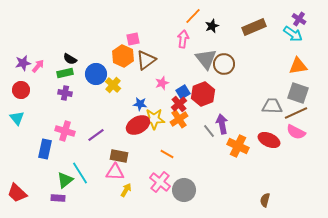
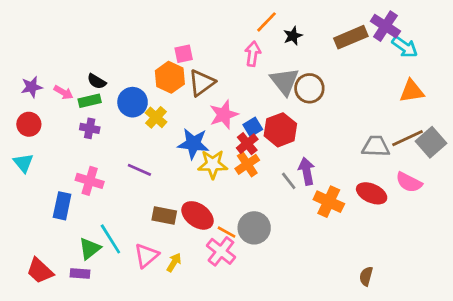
purple cross: (299, 19) -> (385, 26), moved, size x1.5
pink arrow: (38, 66) -> (63, 92), moved, turned 80
pink star: (162, 83) -> (224, 115), size x1.5
gray square: (298, 93) -> (431, 142), moved, turned 30
blue star: (140, 104) -> (193, 144), size x1.6
brown line: (296, 113) -> (408, 138), moved
red ellipse: (138, 125) -> (197, 215), moved, turned 65
purple line: (96, 135) -> (139, 170), moved, turned 60
orange line: (167, 154) -> (226, 232), moved
pink triangle: (115, 172) -> (146, 256), moved, turned -42
gray circle: (184, 190) -> (254, 228), moved
red trapezoid: (17, 193) -> (40, 271), moved

